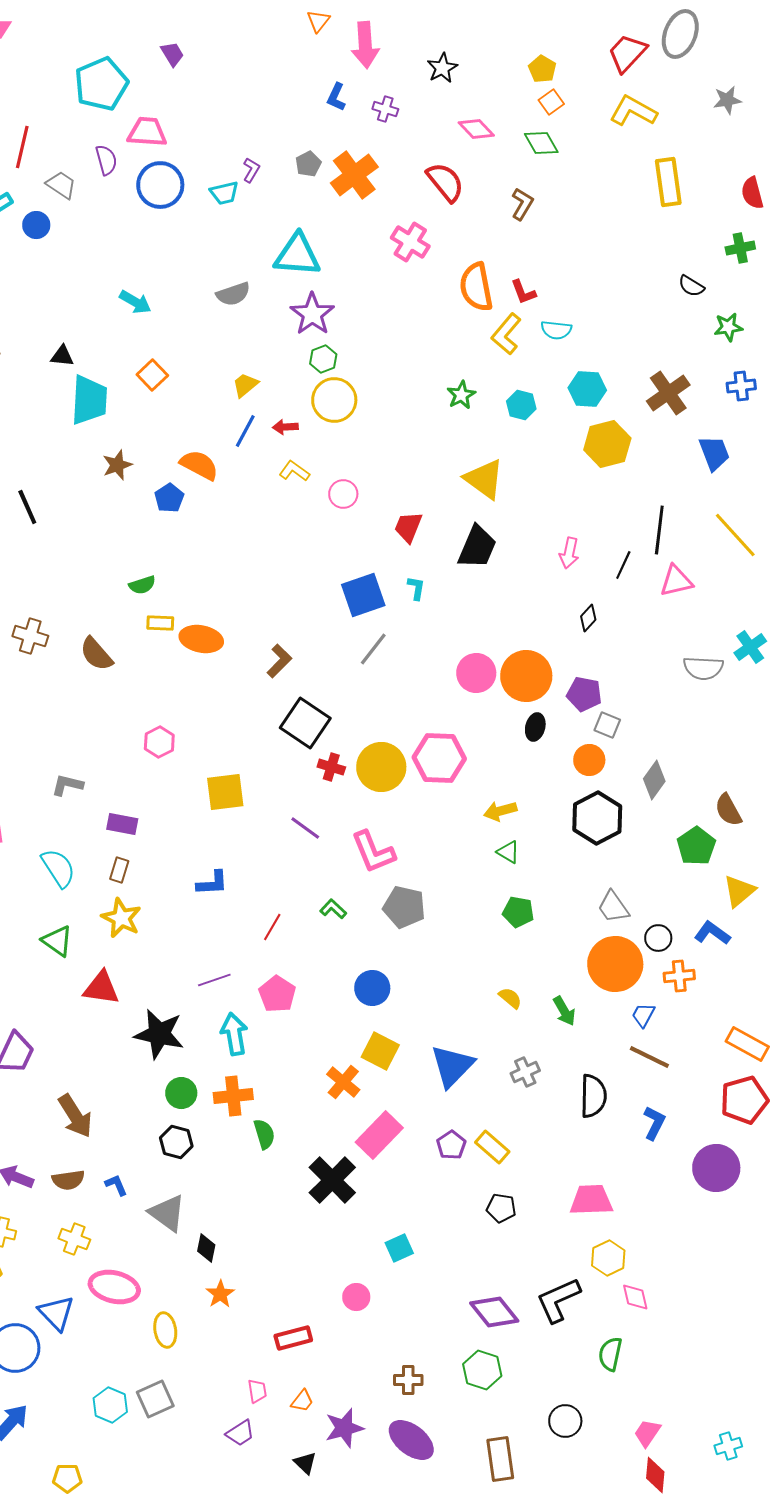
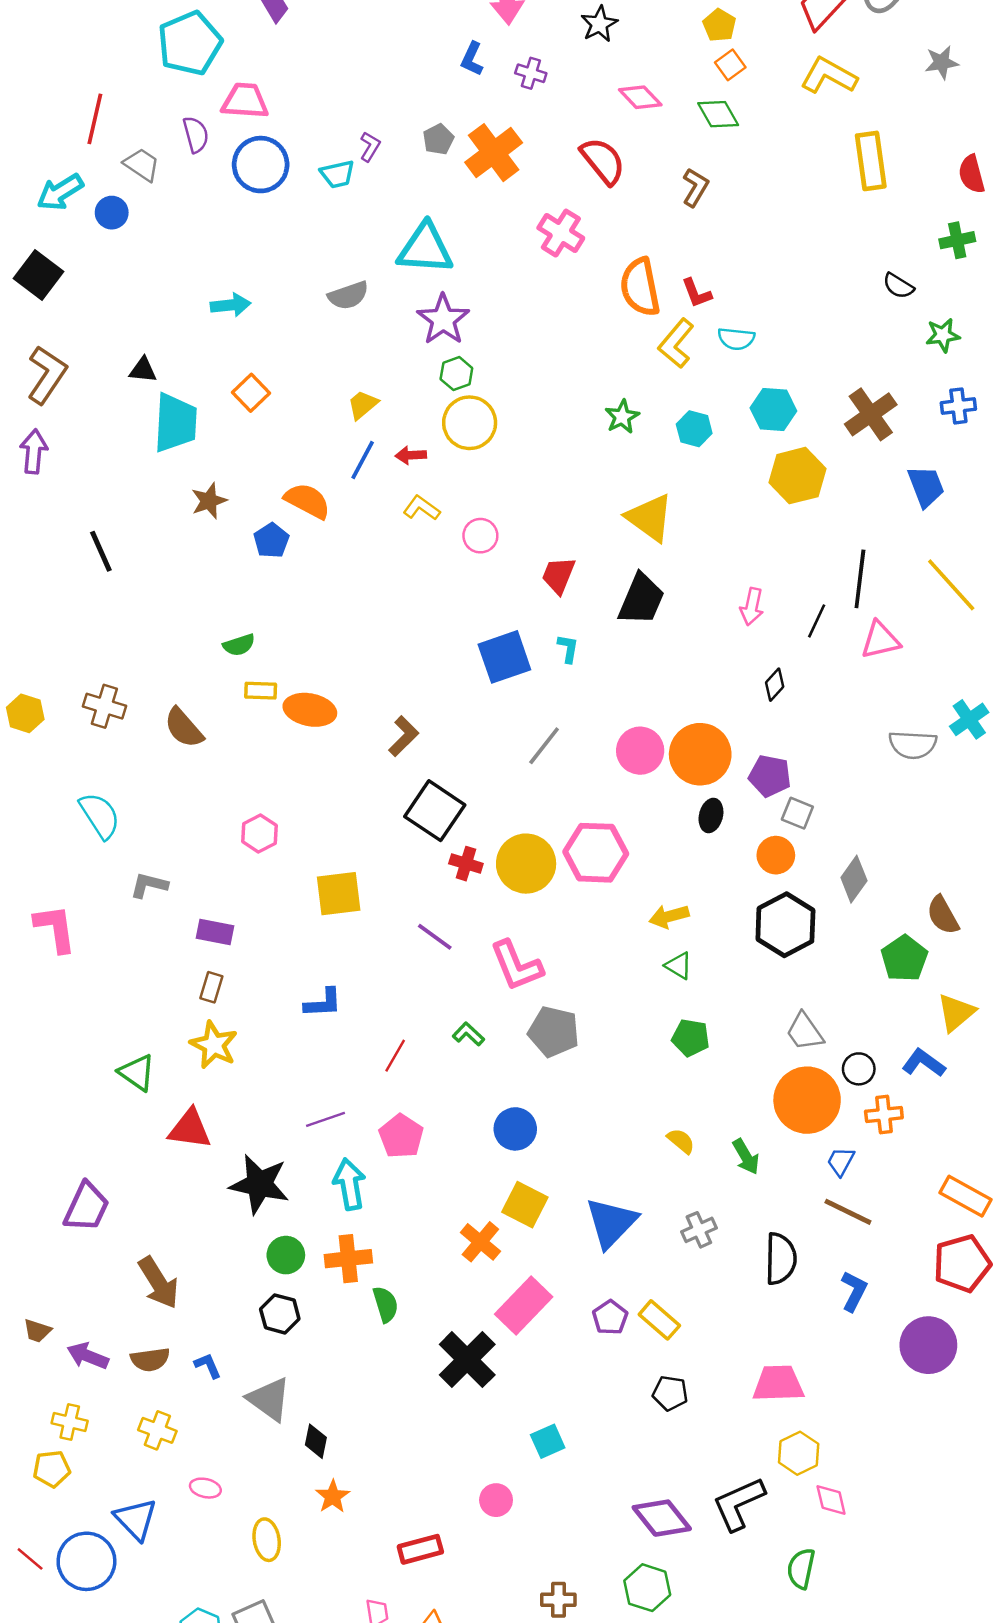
cyan arrow: (135, 302) -> (231, 305), turned -36
gray line: (373, 649) -> (544, 746), moved
cyan semicircle: (58, 868) -> (100, 815), moved
pink ellipse: (114, 1287) -> (205, 1488), size x0.5

